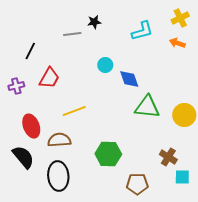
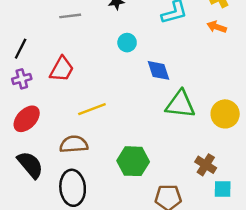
gray line: (72, 34) -> (70, 16), moved
black line: (30, 51) -> (21, 49), moved
cyan circle: (105, 65) -> (127, 43), moved
red ellipse: (31, 126) -> (27, 119), moved, turned 65

